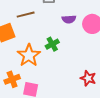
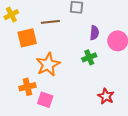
purple semicircle: (69, 19) -> (94, 33), turned -88
green cross: (52, 44) -> (89, 57), moved

